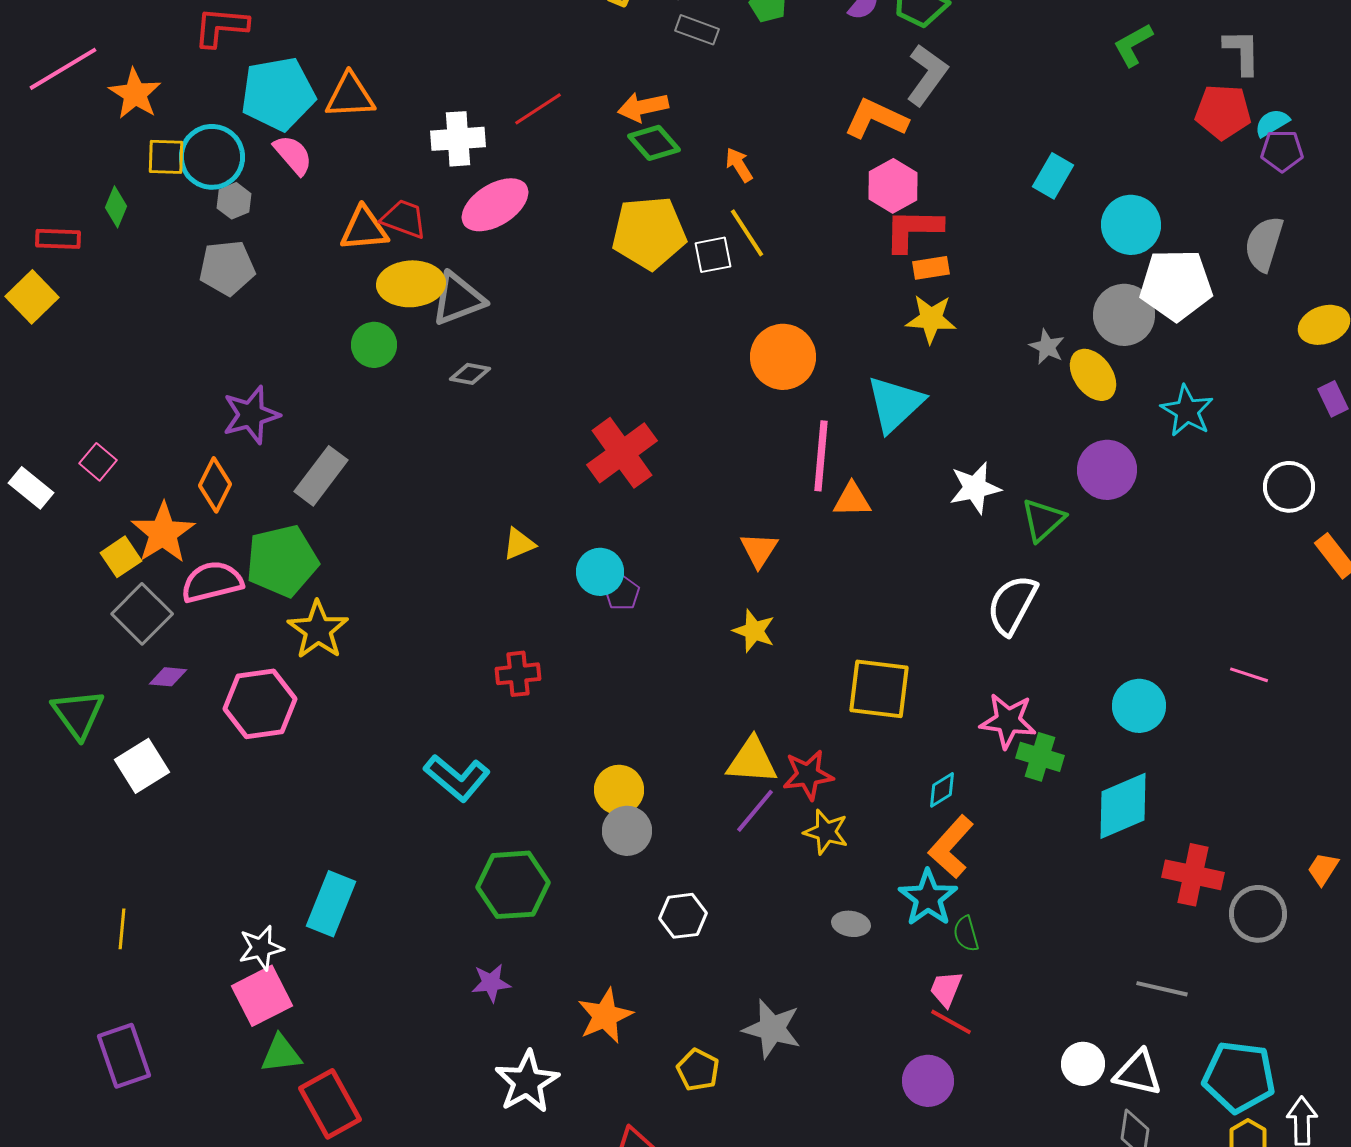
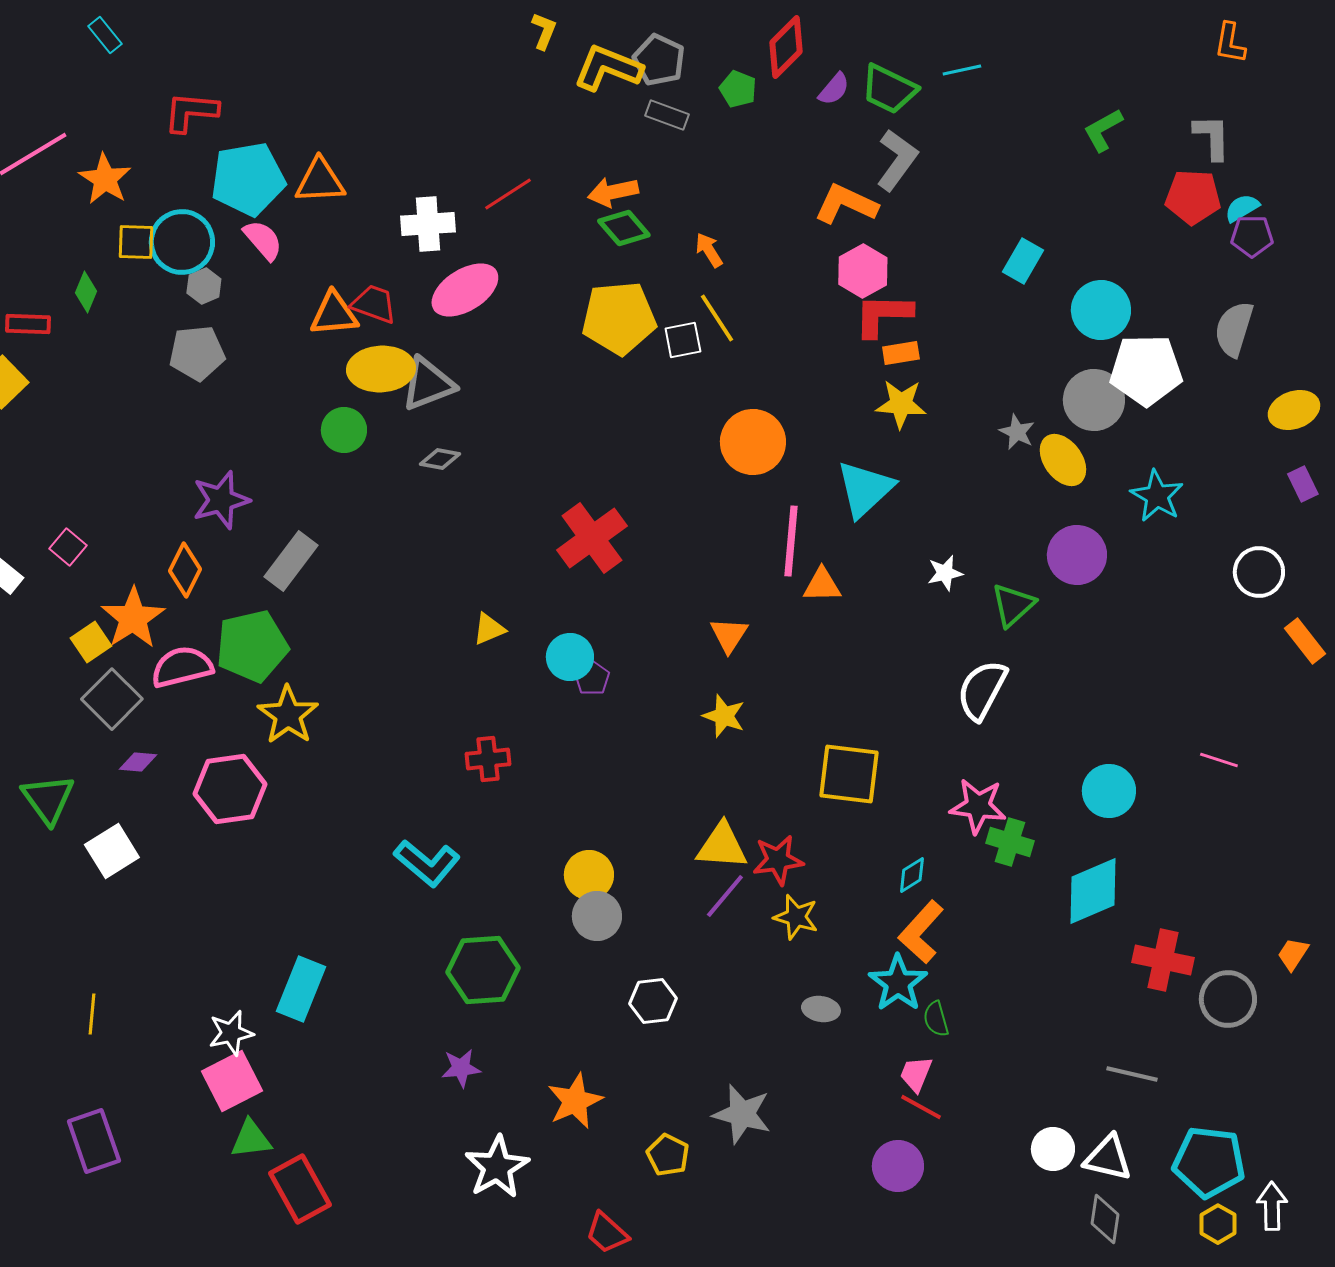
white star: (975, 488) -> (945, 573), size x0.7

